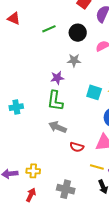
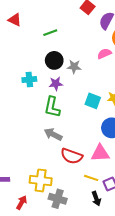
black circle: (78, 33) -> (54, 60), moved
cyan cross: (16, 107) -> (29, 79), moved
red semicircle: (77, 147) -> (72, 156), size x1.5
yellow cross: (33, 171) -> (41, 180), moved, size x1.5

